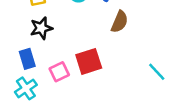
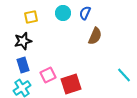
black star: (41, 28) -> (23, 41), moved
red square: (89, 61) -> (71, 84), moved

